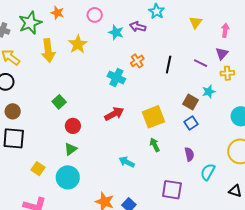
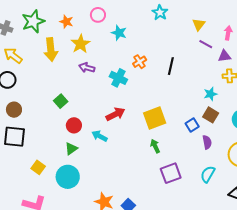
orange star: (57, 13) -> (66, 22), moved
purple arrow: (138, 27) -> (87, 68), moved
purple triangle: (222, 54) -> (224, 56), turned 40
purple line: (201, 63) -> (206, 44), moved
brown square: (190, 102) -> (211, 115), moved
purple semicircle: (189, 154) -> (207, 142), moved
cyan arrow: (127, 162) -> (100, 136), moved
purple square: (172, 190) -> (171, 173), moved, turned -30

